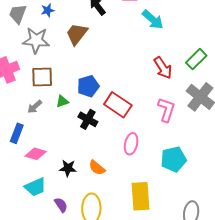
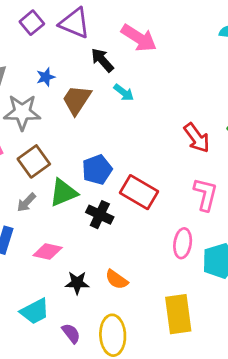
blue star: (48, 10) -> (46, 77), moved
cyan arrow: (153, 20) -> (124, 93), moved, size x0.7
brown square: (42, 77) -> (34, 161), turned -30
green triangle: (62, 101) -> (63, 193), size x1.6
pink ellipse: (131, 144) -> (183, 243), moved
pink diamond: (36, 154) -> (48, 252), moved

